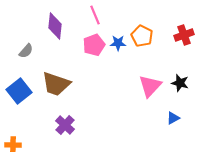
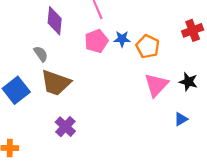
orange pentagon: (142, 36) -> (148, 46), moved
gray semicircle: (26, 51) -> (41, 54), moved, turned -77

